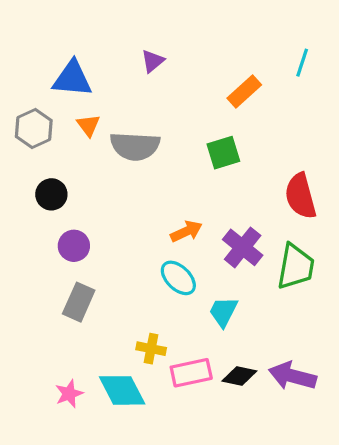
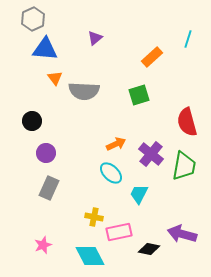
gray hexagon: (34, 129) -> (33, 19), moved
black diamond: (239, 376) -> (149, 249), moved
cyan diamond: (122, 390) -> (90, 256), moved

